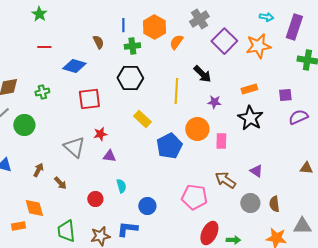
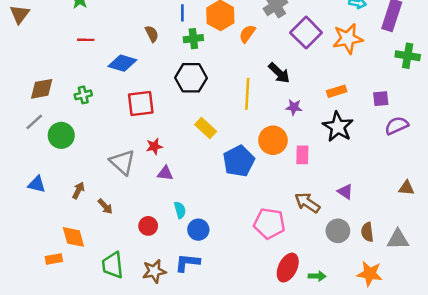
blue circle: (147, 206) -> (198, 230), moved
gray triangle: (302, 226) -> (398, 239), moved

